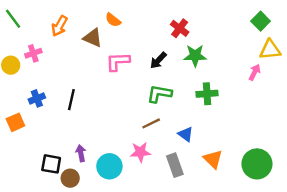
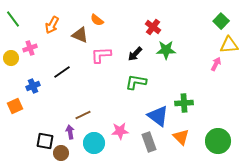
green cross: (207, 94) -> (184, 103), moved
black line: (71, 100) -> (62, 72), moved, turned 42
brown line: (151, 123) -> (83, 115), moved
blue triangle: (186, 134) -> (158, 116), size x1.6

